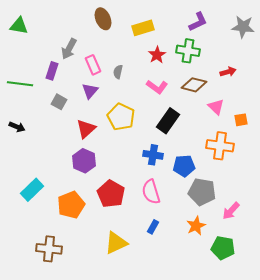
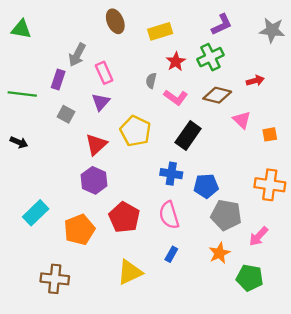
green cross: (188, 51) -> (210, 57), turned -35
gray semicircle: (118, 72) -> (151, 81), moved
orange cross: (220, 146) -> (270, 185), moved

